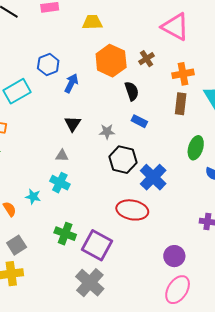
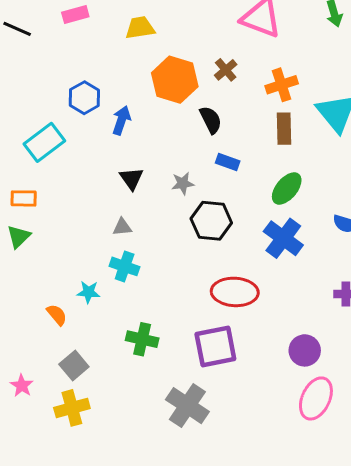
green ellipse: (196, 148) -> (287, 188), moved, turned 30
blue cross: (153, 177) -> (283, 238), moved
purple square: (97, 245) -> (215, 346), moved, turned -32

